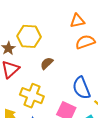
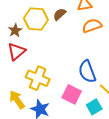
brown semicircle: (47, 63) -> (60, 14), moved

